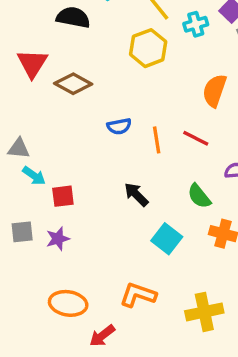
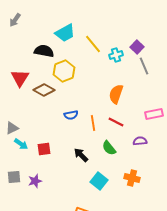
yellow hexagon: (148, 48) -> (64, 71), moved
orange semicircle: (214, 91) -> (116, 94), moved
gray triangle: (19, 148) -> (12, 128), turned -32
red square: (63, 196) -> (44, 149), moved
green semicircle: (199, 196) -> (109, 148), moved

